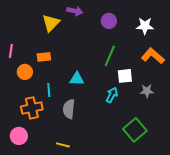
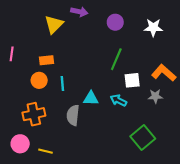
orange L-shape: (153, 56) -> (164, 73), moved
orange circle: (25, 72) -> (39, 80), moved
cyan triangle: (77, 79) -> (91, 98), moved
cyan line: (49, 90) -> (62, 84), moved
cyan arrow: (112, 95) -> (118, 100), turned -91
yellow line: (63, 145) -> (45, 151), moved

